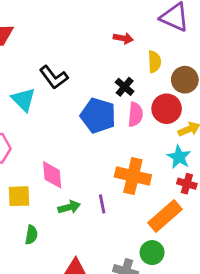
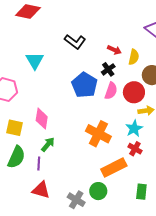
red arrow: (123, 38) -> (114, 50), moved
black L-shape: (54, 77) -> (75, 42), moved, turned -30
purple line: (102, 204) -> (39, 164), moved
green arrow: (69, 207) -> (48, 144), turned -49
green semicircle: (31, 235) -> (16, 157), size x1.6

